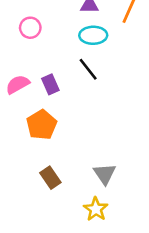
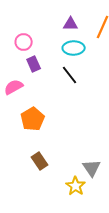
purple rectangle: (50, 84) -> (34, 64), moved
gray triangle: (105, 174) -> (92, 168), moved

